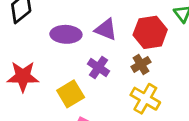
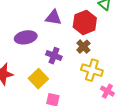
purple triangle: (106, 29) -> (53, 17), moved

